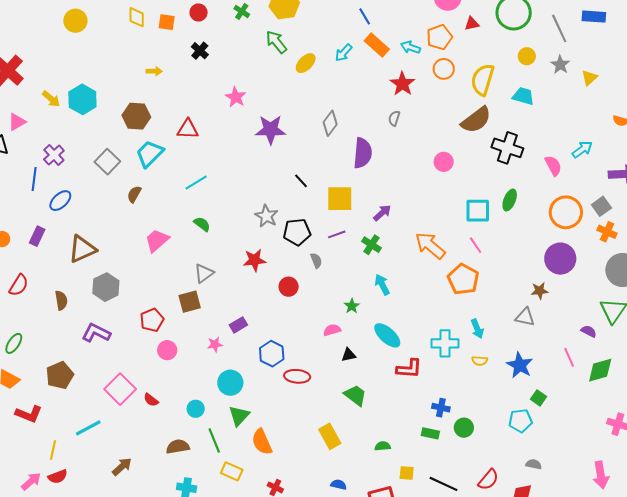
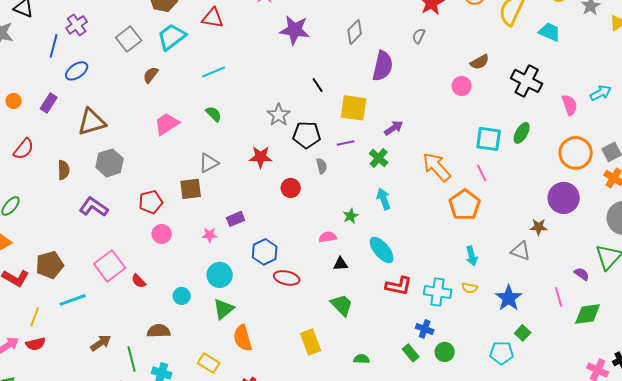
brown semicircle: (476, 120) -> (480, 62), moved, size x0.6
cyan cross: (445, 343) -> (438, 292), moved
brown pentagon: (60, 375) -> (50, 265), moved
green rectangle: (430, 433) -> (411, 353), turned 30
green line: (214, 440) -> (132, 359), moved

